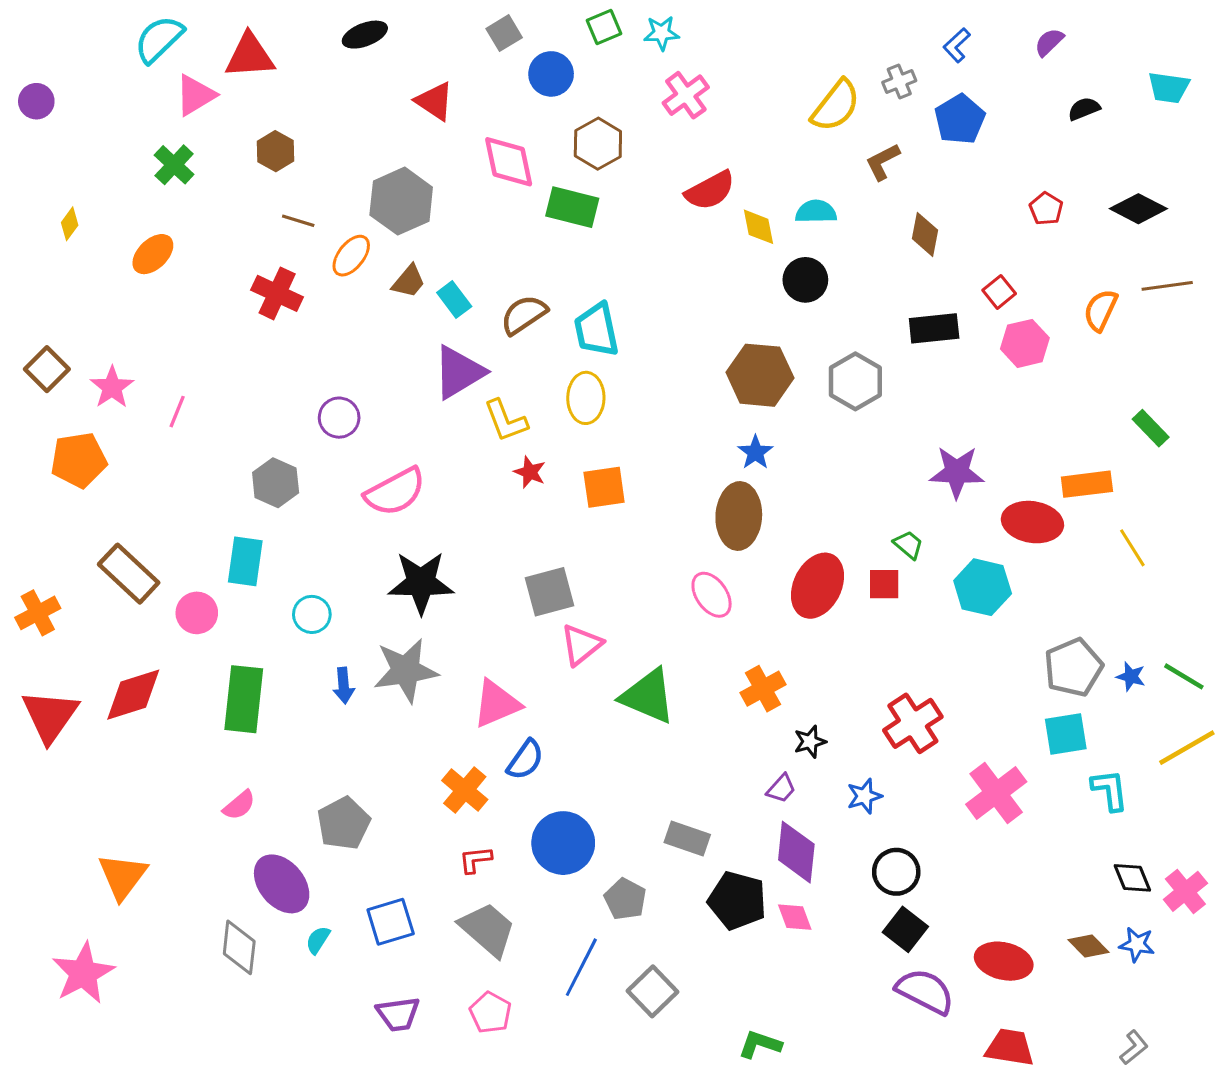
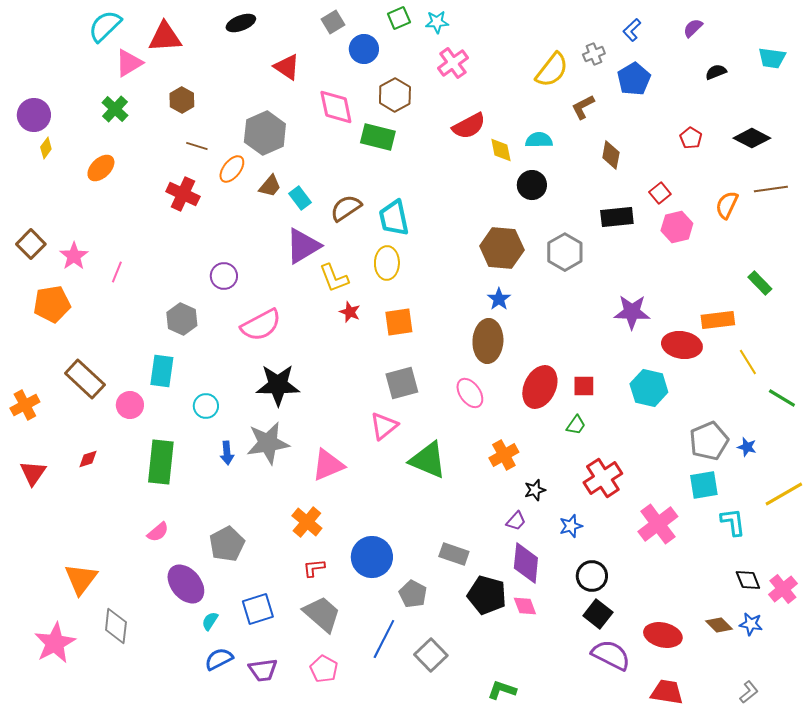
purple circle: (36, 101) -> (34, 115), moved, size x1.4
green trapezoid: (908, 545) -> (576, 425), moved, turned 85
gray square: (550, 592) -> (402, 383), moved
green line: (1184, 676) -> (782, 398), moved
red diamond: (133, 695) -> (88, 459), size x0.5
red triangle: (50, 716) -> (33, 473), size x0.7
blue semicircle: (525, 760) -> (219, 659), moved, turned -152
gray diamond: (239, 947) -> (116, 626), moved

